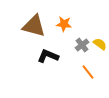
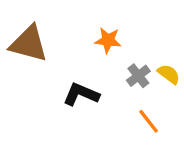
brown triangle: (34, 26) -> (29, 44), moved

